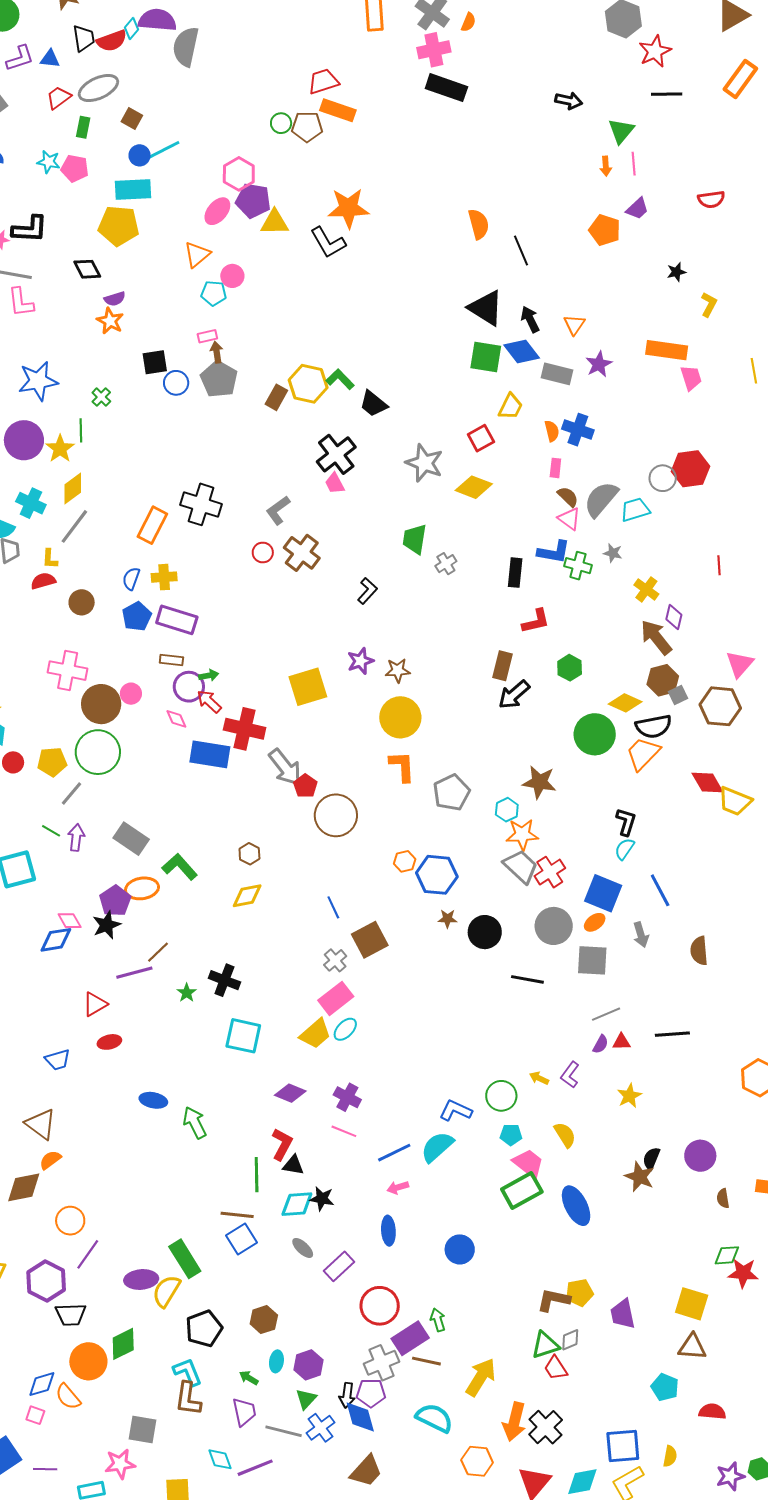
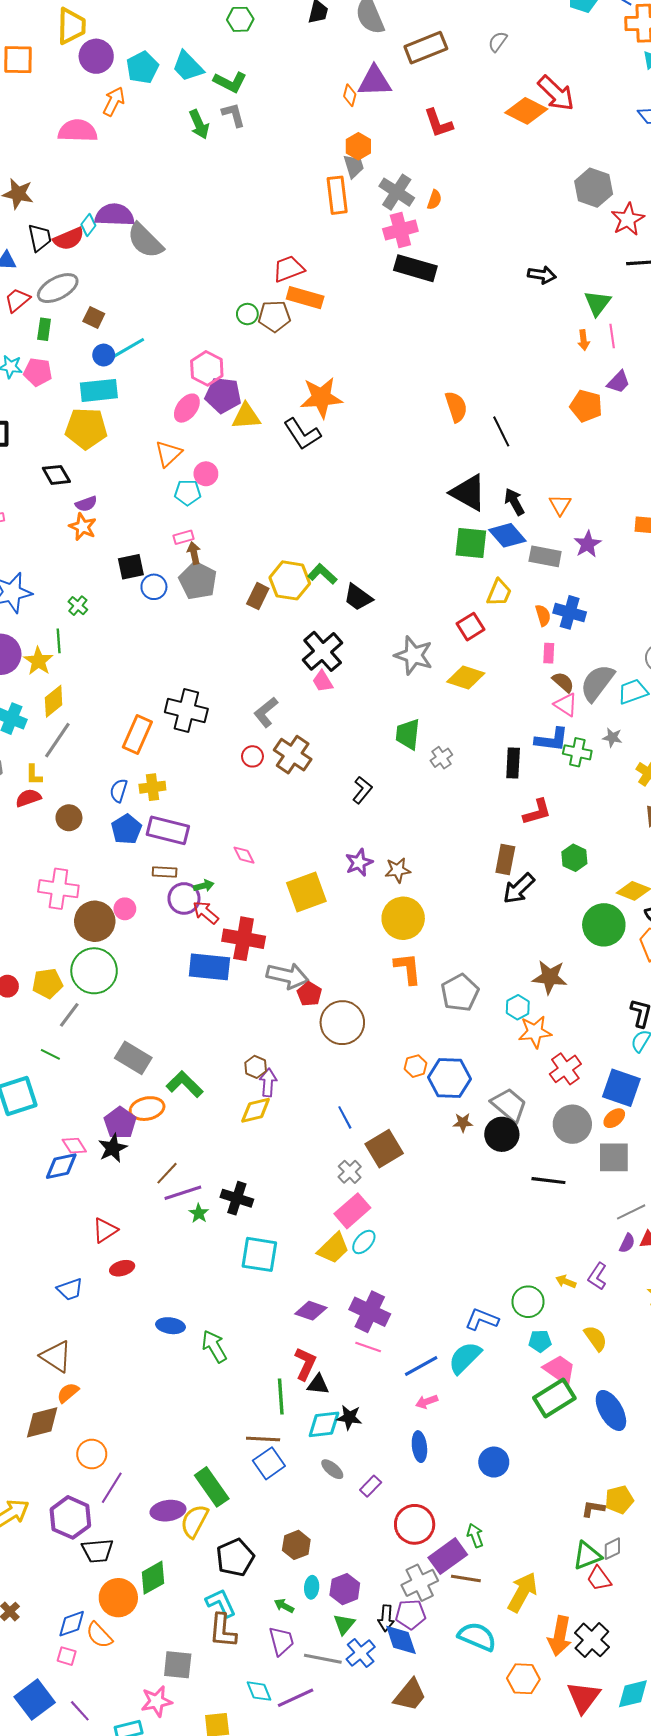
gray semicircle: (186, 47) -> (145, 241), turned -54
pink diamond: (176, 719) -> (244, 855), moved
gray arrow: (285, 767) -> (287, 976), turned -36
purple arrow: (76, 837) -> (268, 1083), moved
gray trapezoid: (521, 866) -> (509, 1105), moved
purple line: (134, 973) -> (183, 1193), moved
purple cross: (347, 1097) -> (370, 1312), size x1.4
purple rectangle: (339, 1266) -> (371, 1486), size x0.7
brown L-shape: (554, 1300) -> (593, 1509), size x0.7
purple line: (45, 1469) -> (80, 1711), turned 50

